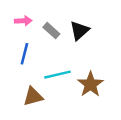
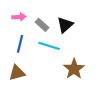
cyan line: (57, 75) -> (49, 46), moved, turned 30
brown triangle: (33, 97) -> (17, 73), moved

